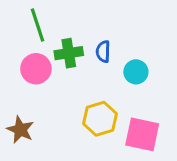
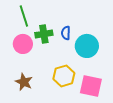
cyan circle: (136, 72) -> (87, 46), size x1.5
brown star: (20, 130) -> (24, 82), moved

